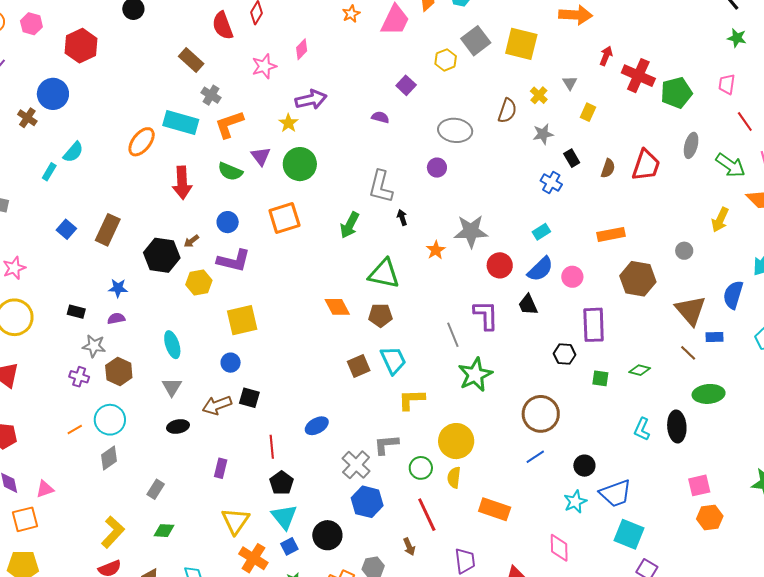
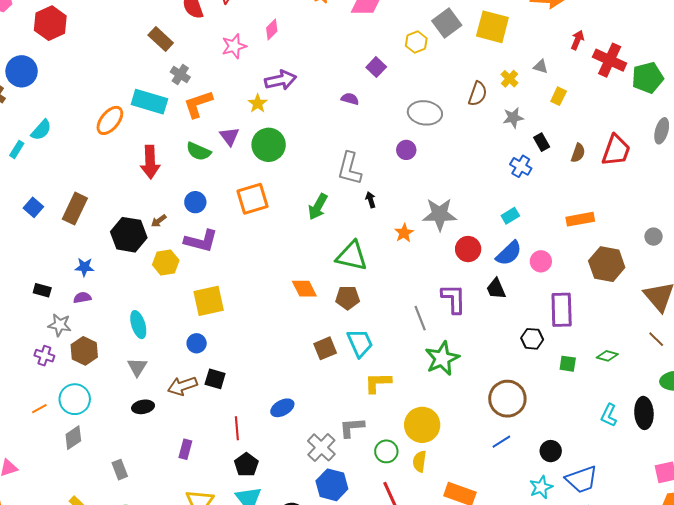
gray triangle: (570, 83) -> (541, 67), turned -42
gray rectangle: (156, 489) -> (120, 470), turned -54

